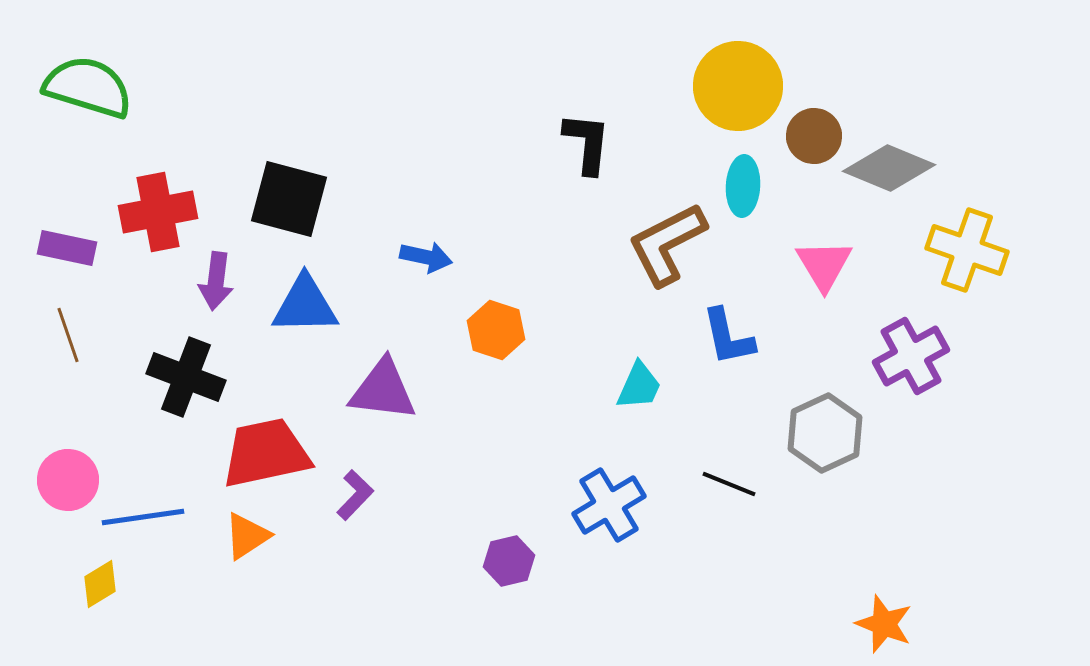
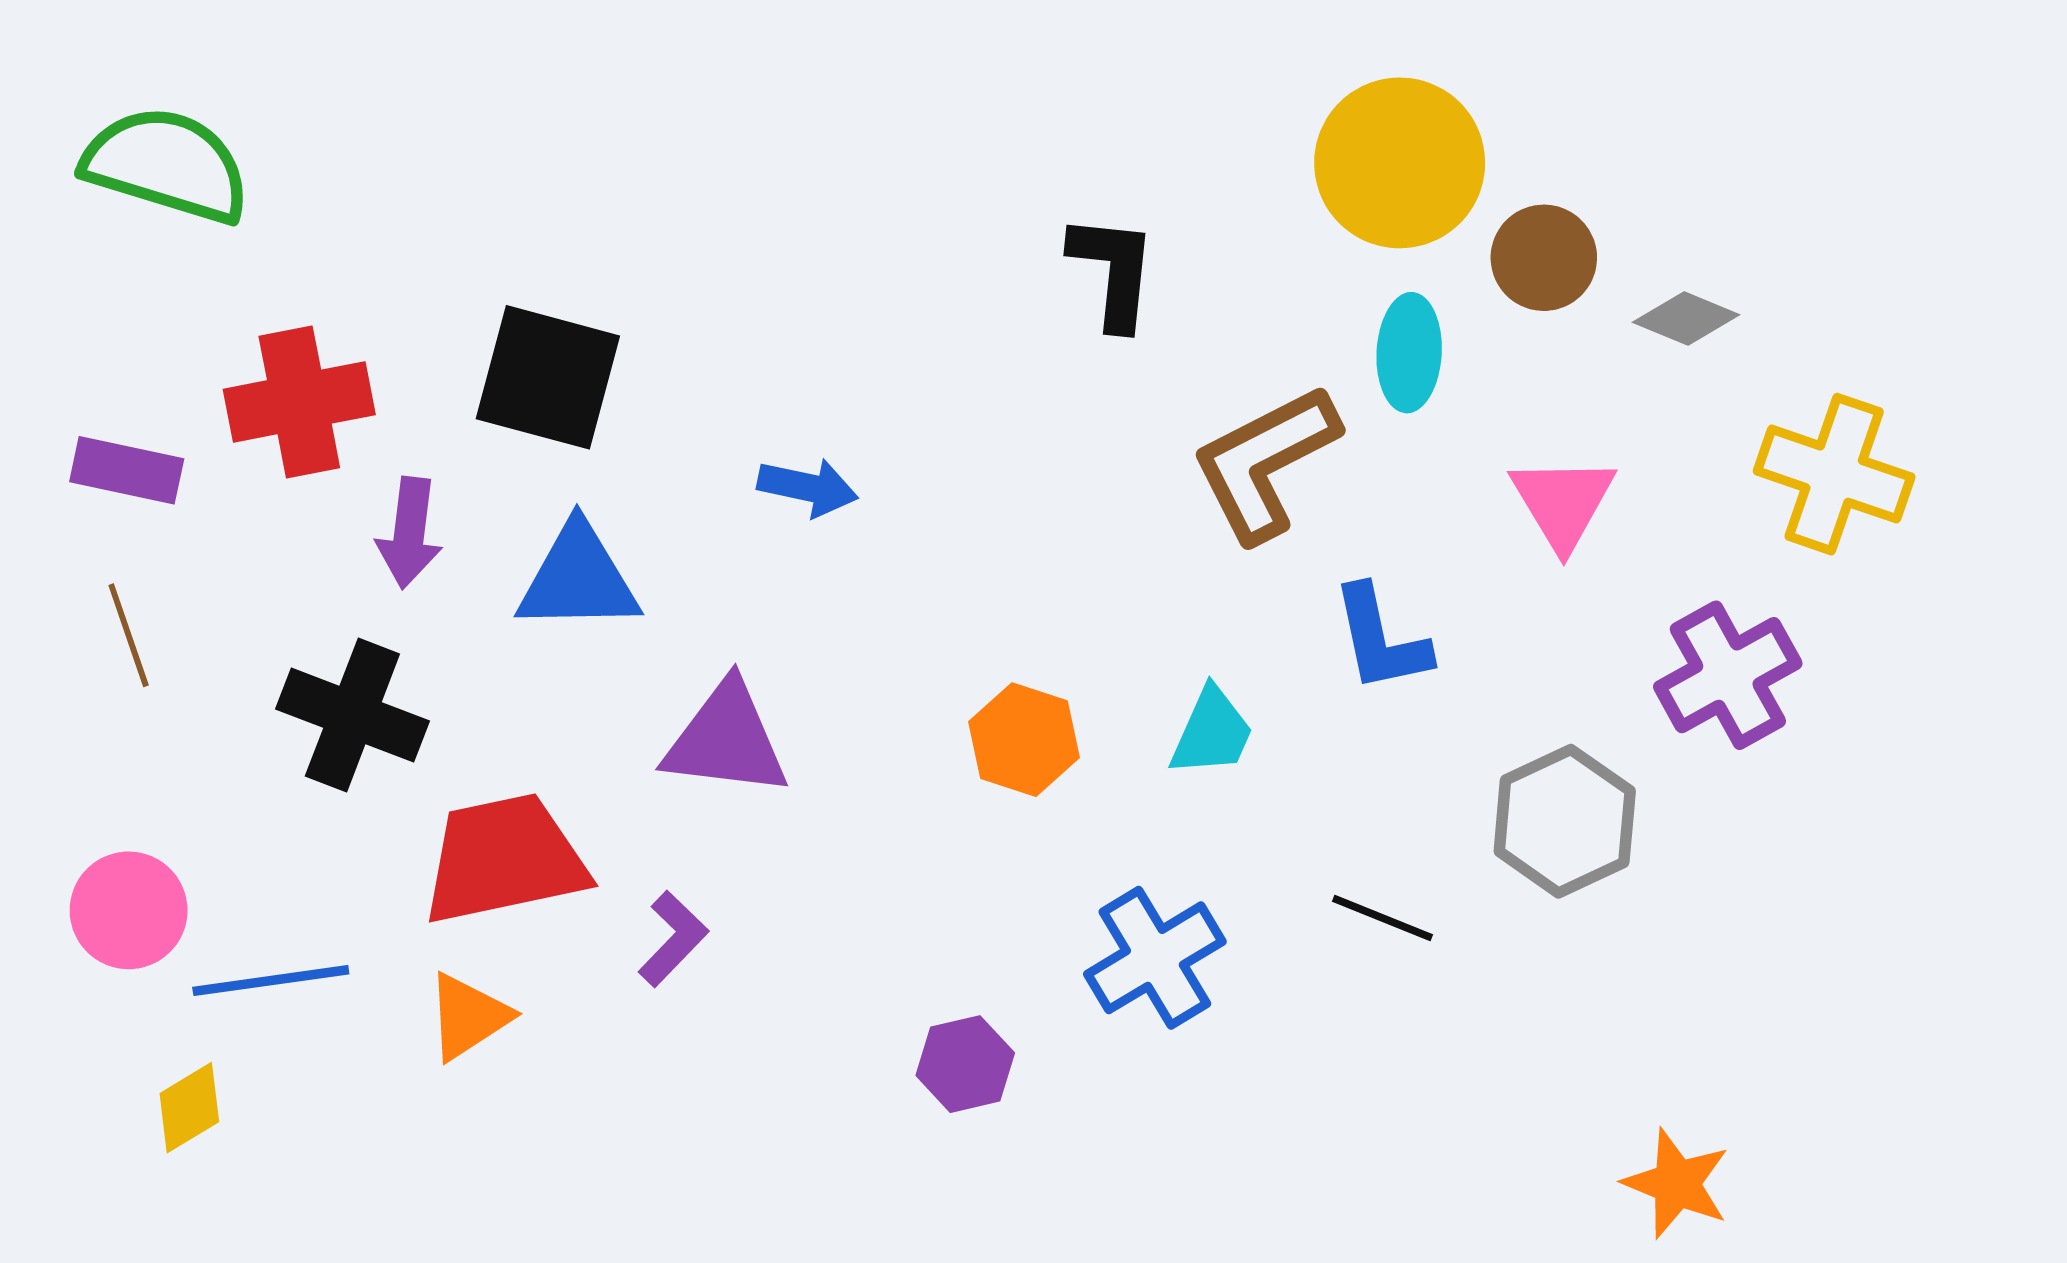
gray diamond: (889, 168) -> (1686, 318), size x0.6
orange hexagon: (496, 330) -> (1024, 740), moved

